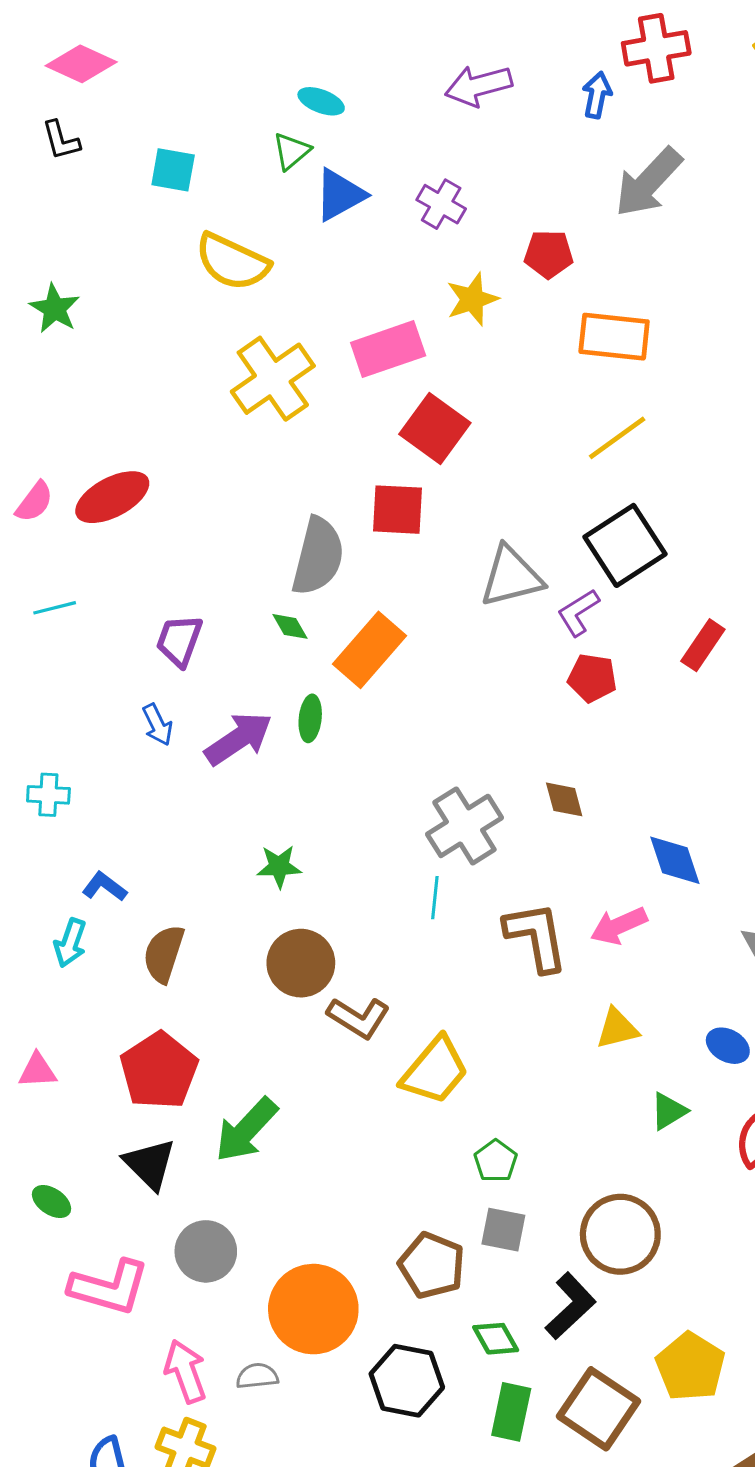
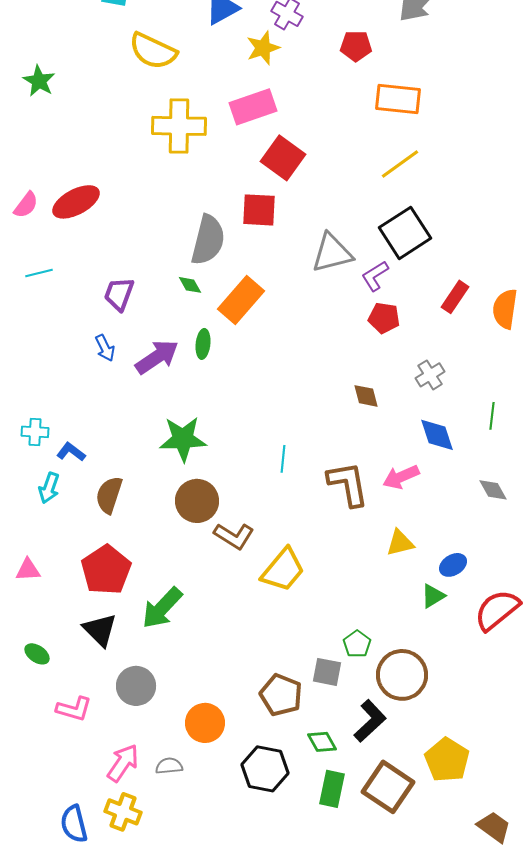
yellow star: (472, 299) -> (263, 48), moved
yellow cross: (273, 379) -> (179, 126), turned 36
cyan cross: (48, 795) -> (35, 432), moved
gray cross: (464, 826) -> (430, 375), moved, size x0.6
green star: (279, 866) -> (183, 439), size x1.6
blue ellipse: (728, 1046) -> (453, 565), moved, turned -60
green pentagon: (496, 1161) -> (357, 644), moved
pink L-shape: (109, 1287) -> (74, 709), size x0.7
orange circle: (313, 1309) -> (205, 723), size x0.7
pink arrow: (186, 1371) -> (123, 763), turned 54

